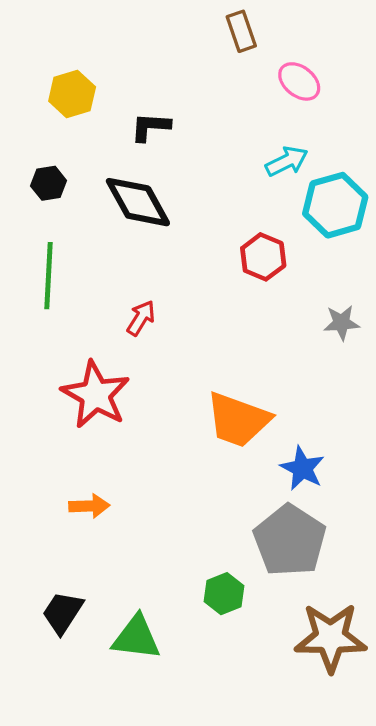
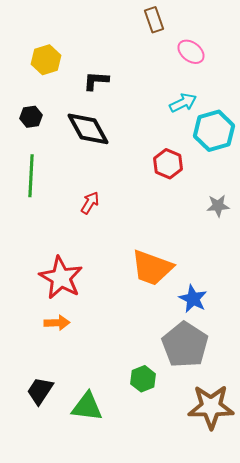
red star: (96, 395) -> (61, 278), moved

